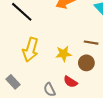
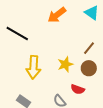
brown line: (91, 43) -> (89, 48), turned -48

